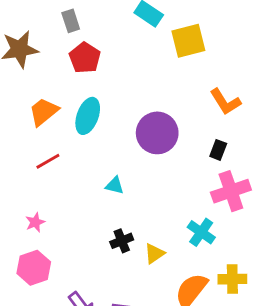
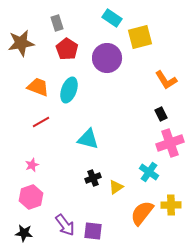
orange trapezoid: (44, 112) -> (38, 87), turned 60
purple circle: (157, 133) -> (107, 58), moved
black rectangle: (218, 150) -> (161, 114), turned -48
cyan triangle: (115, 185) -> (88, 139), size x1.6

